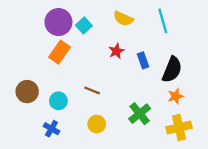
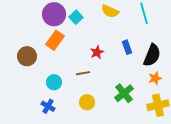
red star: (116, 51) -> (97, 52), moved
brown line: (92, 90) -> (83, 73), turned -32
brown circle: (27, 92) -> (27, 56), moved

